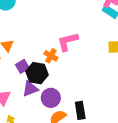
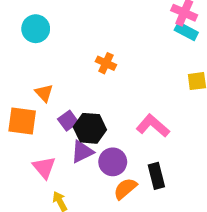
pink L-shape: (68, 42) -> (153, 126), moved, turned 60
orange cross: (51, 56) -> (106, 63), moved

